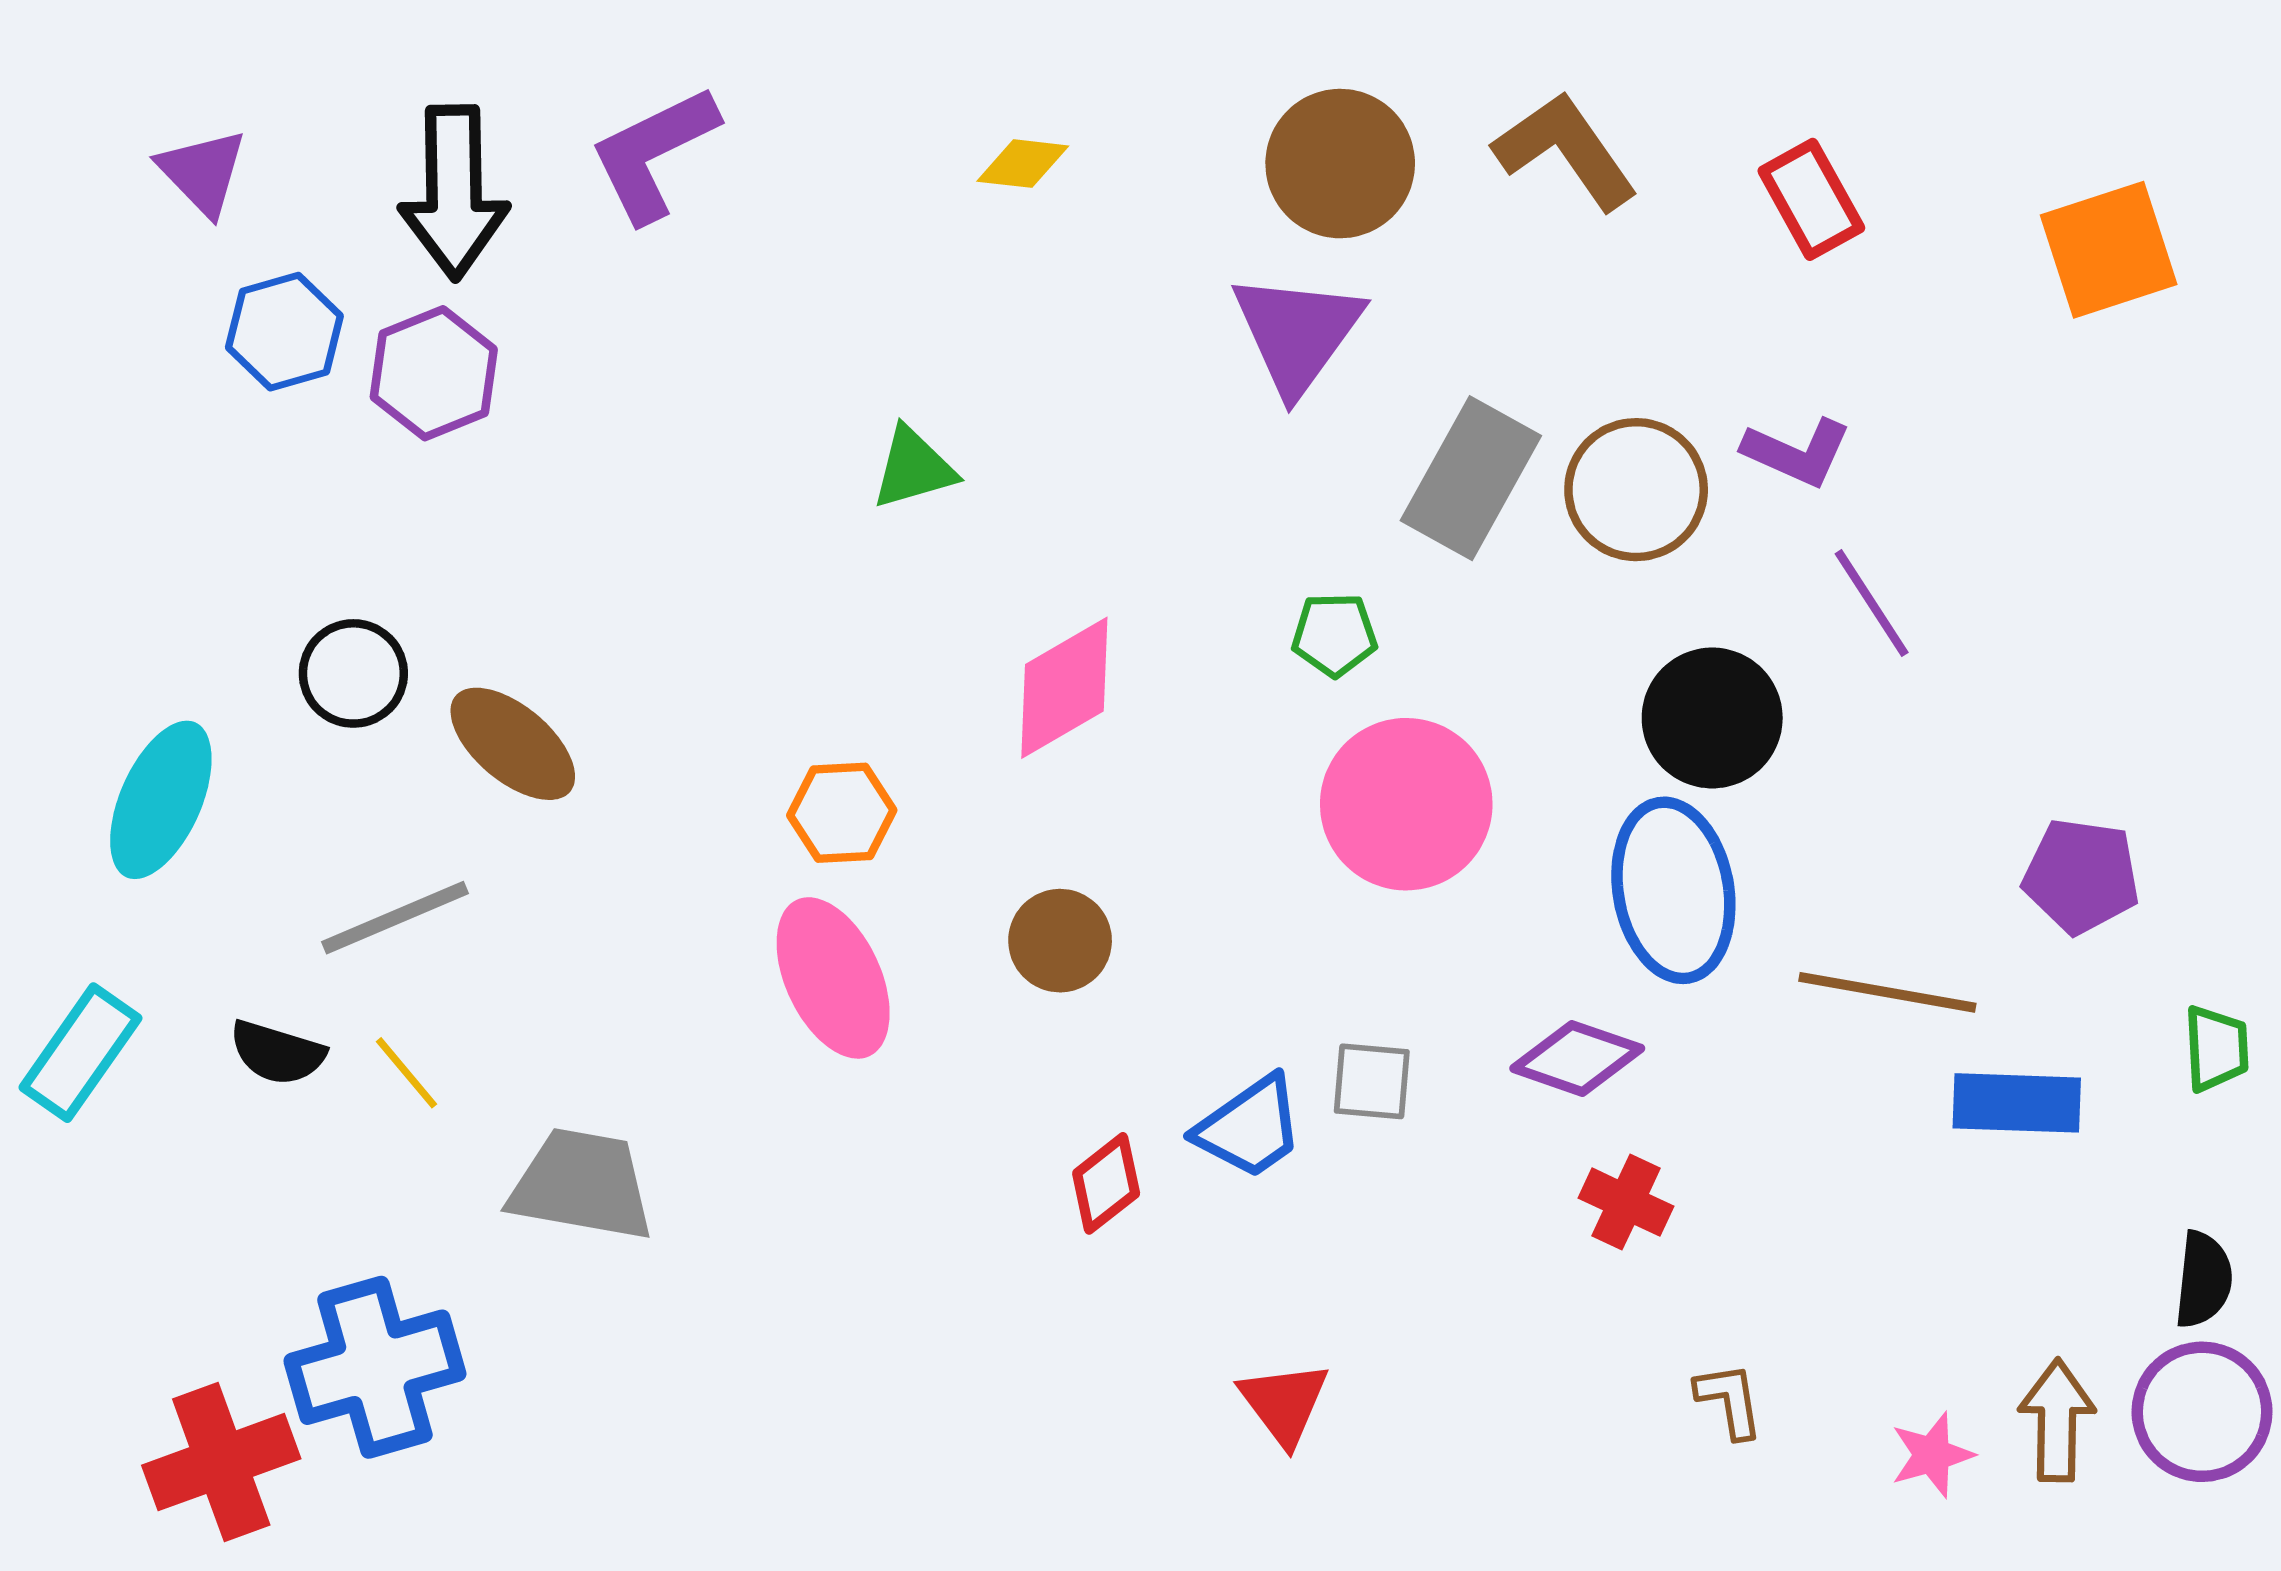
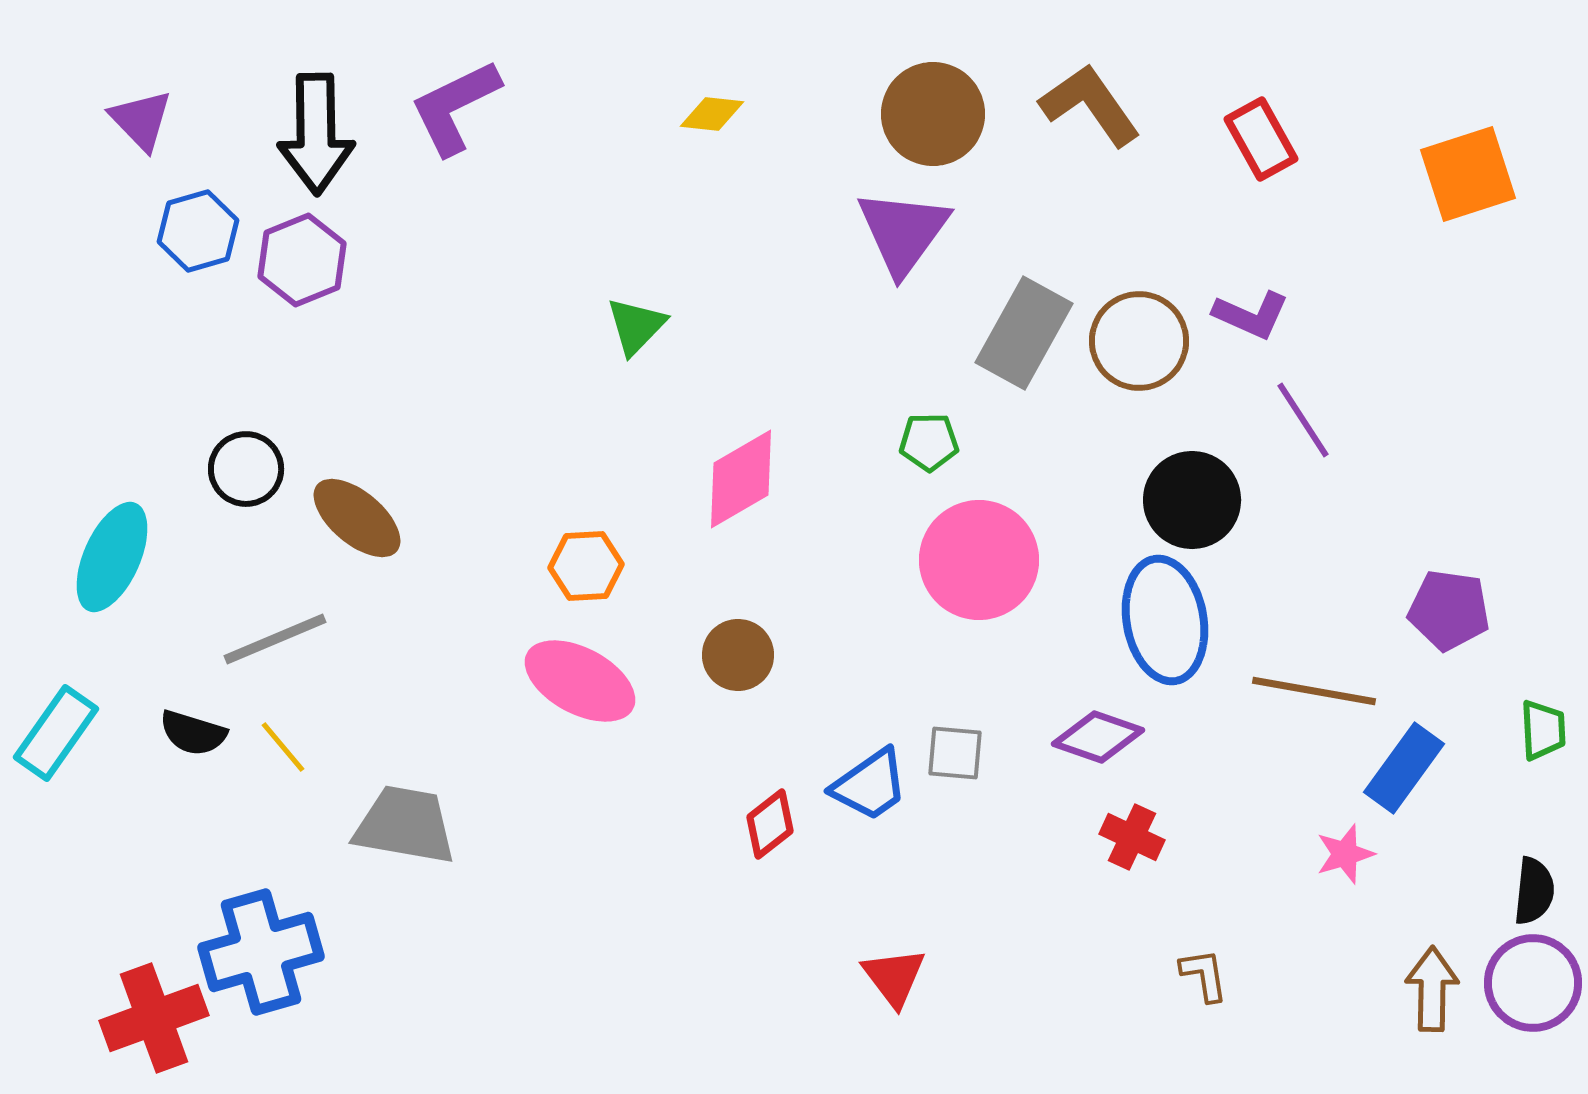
green triangle: (914, 468) -> (636, 326), turned -30
pink ellipse: (833, 978) -> (580, 681), turned -37
blue rectangle: (2017, 1103) -> (1404, 768), turned -56
pink star: (1932, 1455) -> (1345, 854), moved

